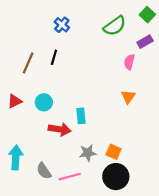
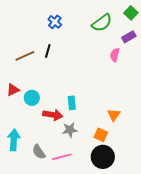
brown line: (28, 63) -> (25, 56), turned 42
orange triangle: (128, 97) -> (114, 115), moved
cyan circle: (44, 102) -> (32, 98), moved
gray star: (88, 153) -> (70, 130), moved

